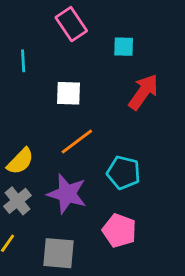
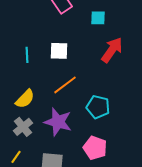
cyan line: (23, 61) -> (27, 55), moved

